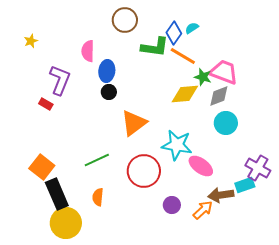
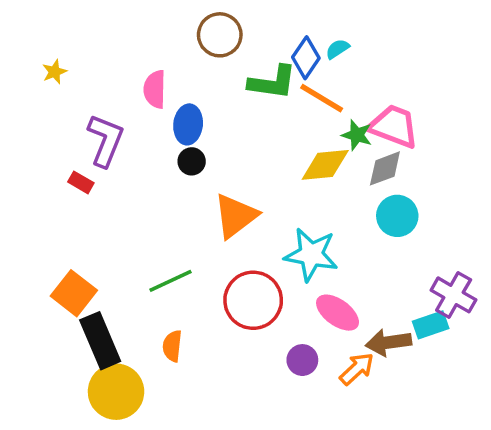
pink ellipse: (201, 166) -> (338, 313), moved

